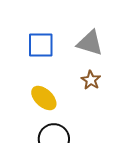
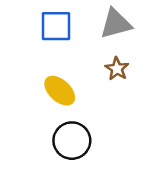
gray triangle: (90, 43) -> (116, 24), turned -32

